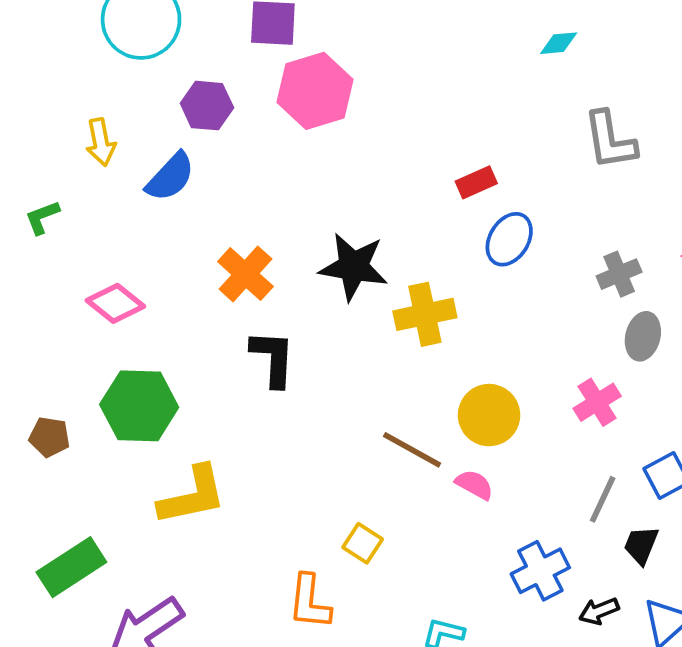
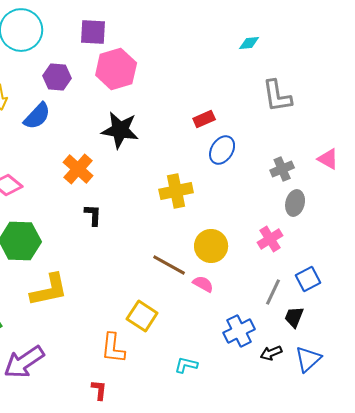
black star: (353, 267) -> (120, 130), moved
black L-shape: (273, 358) -> (93, 215), size x0.7
yellow square: (363, 543) -> (142, 316), size x1.4

